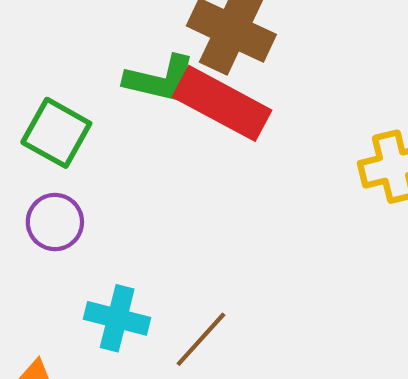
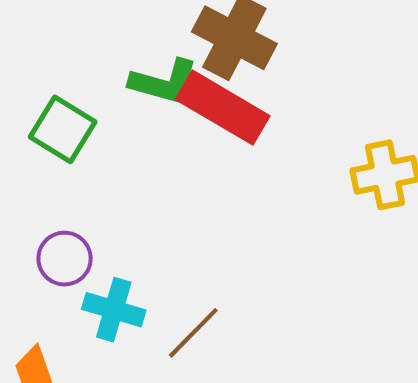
purple circle: (55, 222) -> (65, 259), moved

